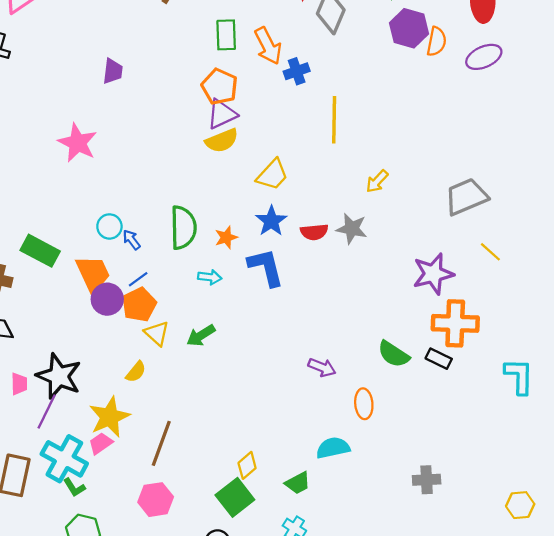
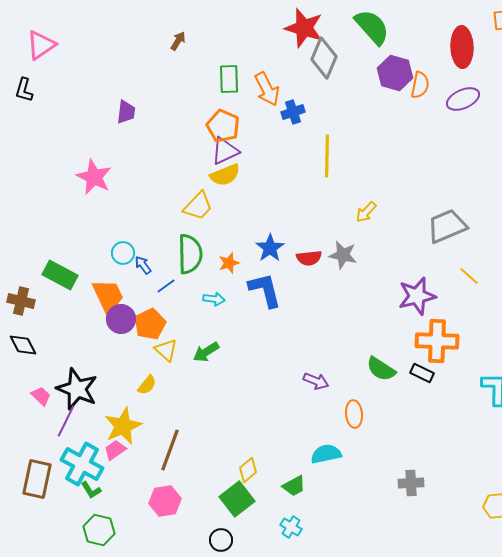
yellow trapezoid: (272, 175) -> (198, 206), moved
blue line: (138, 279) -> (166, 286), moved
pink trapezoid: (19, 384) -> (41, 396), turned -45

